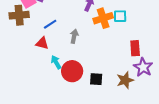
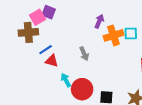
blue line: (50, 24) -> (46, 50), moved
gray arrow: (74, 36) -> (84, 54), turned 144

